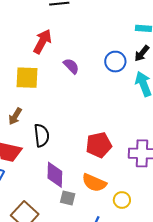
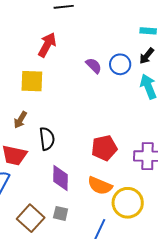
purple semicircle: (71, 66) -> (94, 66), moved
gray square: (68, 198) -> (61, 213), moved
yellow circle: (122, 200) -> (128, 203), size x1.8

